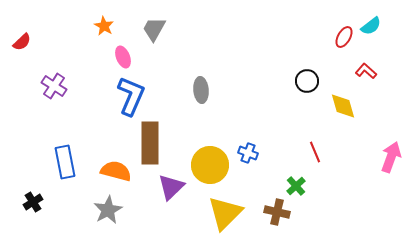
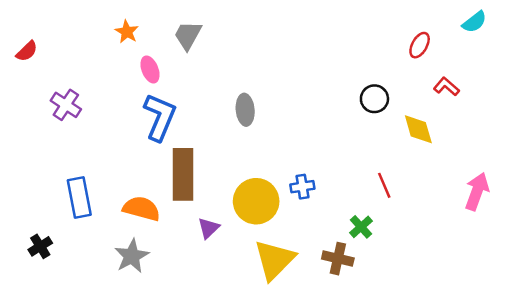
cyan semicircle: (371, 26) -> (474, 22), moved
blue cross: (248, 153) -> (302, 187), turned -30
purple triangle: (171, 187) -> (209, 228), size x0.7

